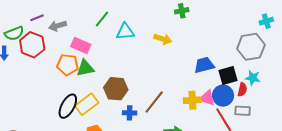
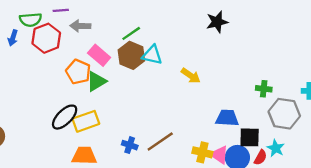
green cross: (182, 11) -> (264, 89), moved
green triangle: (85, 68) -> (96, 81), turned -36
brown hexagon: (116, 89) -> (131, 55), moved

